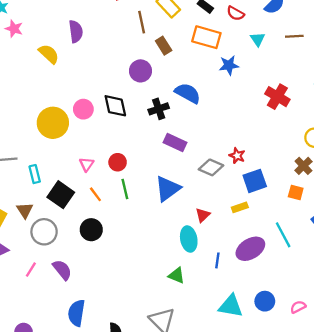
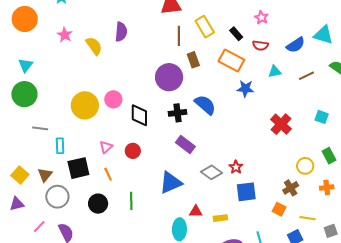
red semicircle: (235, 13) -> (260, 45), turned -35
pink star: (14, 29) -> (65, 35), moved
brown line: (294, 36) -> (306, 76), turned -35
cyan triangle: (258, 39) -> (275, 72), turned 40
purple circle: (140, 71) -> (169, 77), size x1.4
black diamond: (115, 106) -> (139, 115), moved
green line: (125, 189) -> (131, 201), moved
black square: (61, 195) -> (78, 168), turned 30
yellow rectangle: (240, 207) -> (220, 218), moved
red triangle: (203, 215) -> (196, 211), turned 32

